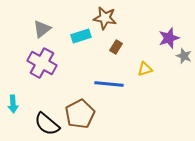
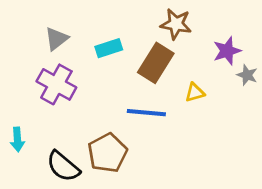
brown star: (105, 18) -> (176, 24), moved
brown rectangle: (116, 47) -> (156, 63), size x2.0

